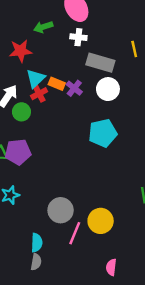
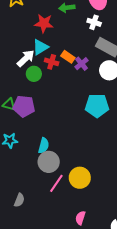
cyan triangle: (36, 79) -> (40, 47), moved
red cross: (39, 94) -> (52, 62), turned 32
cyan semicircle: (37, 243) -> (44, 146), moved

